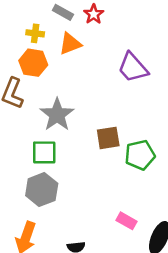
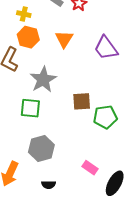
yellow cross: (35, 33) -> (24, 14), moved
orange triangle: (70, 44) -> (64, 39), moved, turned -42
gray hexagon: (42, 190) -> (41, 149), moved

